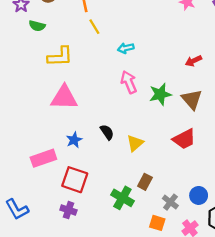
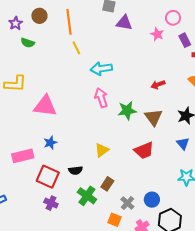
cyan arrow: (126, 48) -> (101, 69), size x1.5
yellow L-shape: (60, 57) -> (15, 84), moved
black semicircle: (107, 132) -> (76, 170), moved, turned 112
purple cross: (68, 210) -> (51, 203), moved

